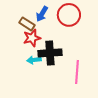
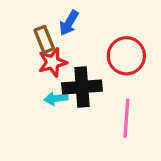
red circle: (69, 15) -> (126, 56), moved
brown rectangle: (27, 24) -> (44, 39), turned 35

